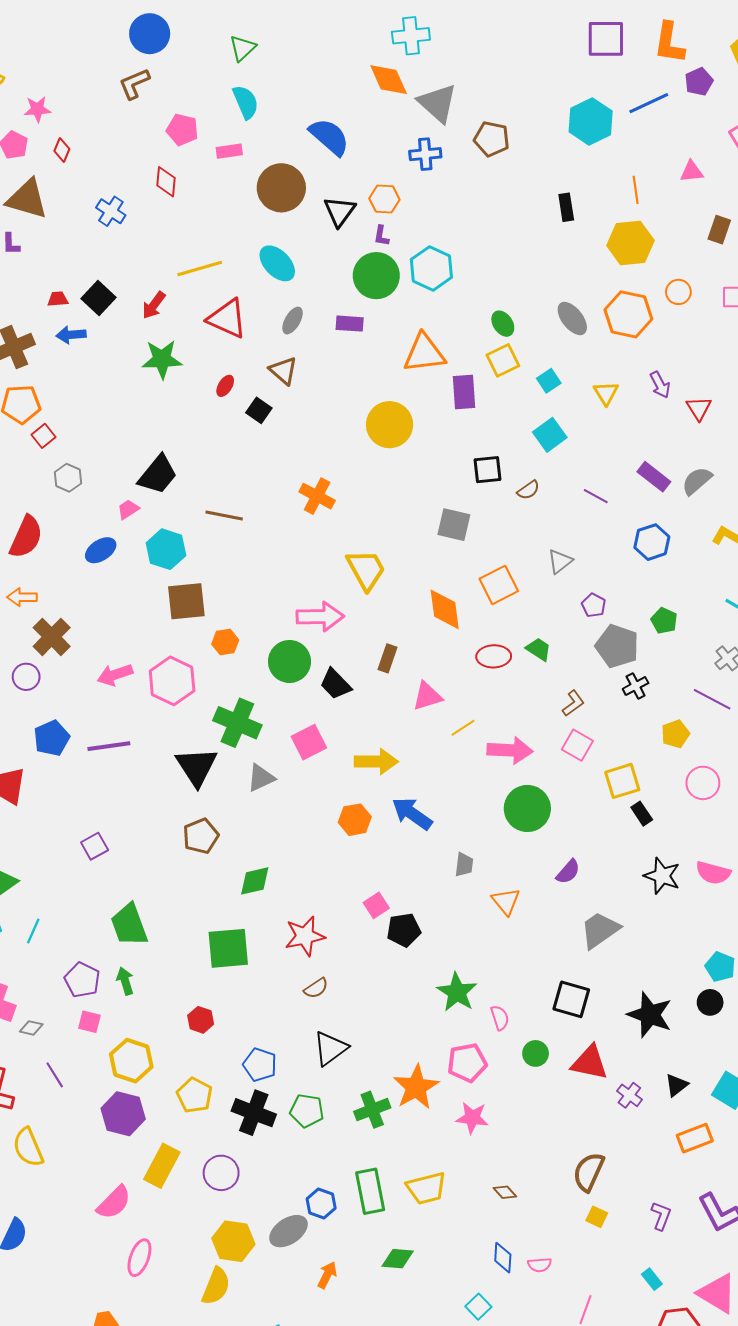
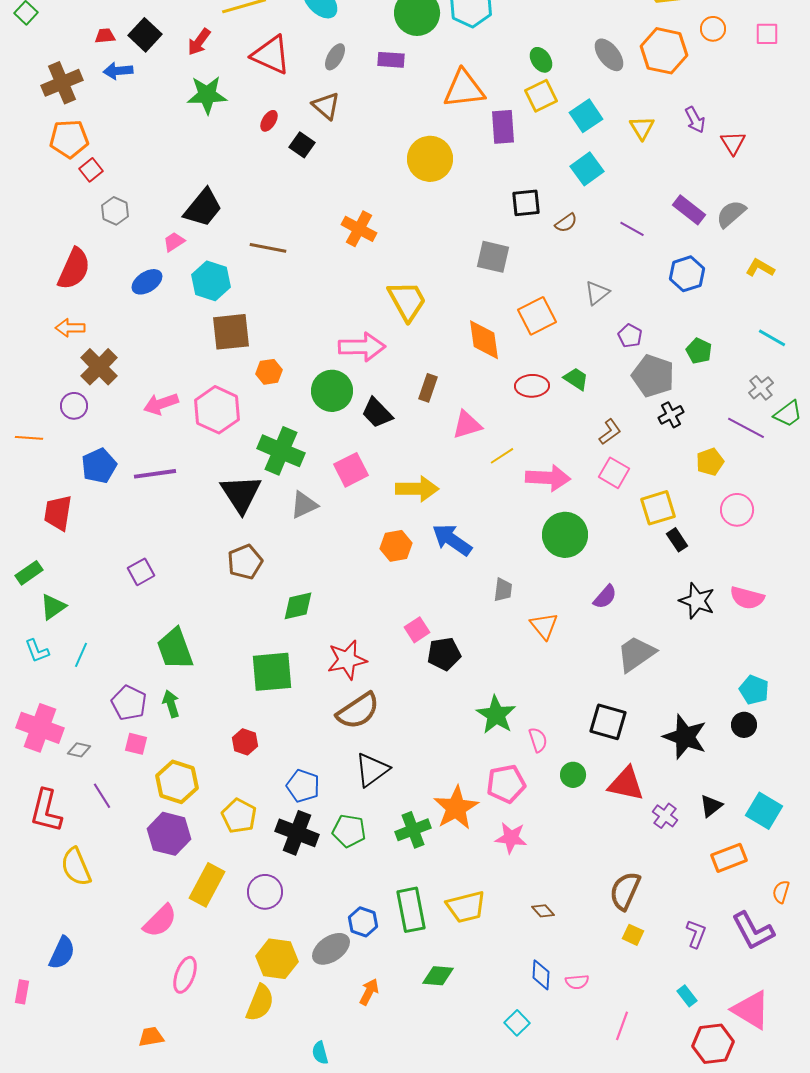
cyan square: (549, 381) -> (586, 116), size x1.4
brown semicircle: (316, 988) -> (358, 711), size x1.8

